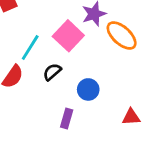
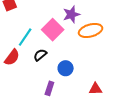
orange ellipse: (122, 35) -> (91, 31), turned -60

